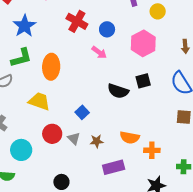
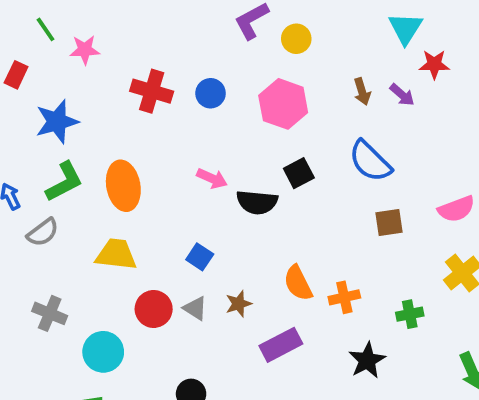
blue star: (24, 26) -> (57, 122), turned 30
pink arrow: (99, 52) -> (212, 178), moved
orange semicircle: (130, 138) -> (298, 283), turned 66

